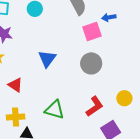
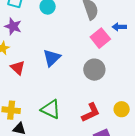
pink square: (92, 31) -> (100, 38), turned -30
red triangle: (15, 85) -> (18, 68), moved

